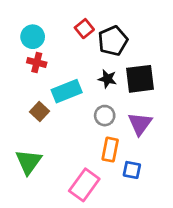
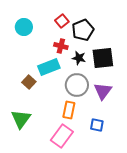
red cross: (37, 63) -> (61, 46), moved
gray circle: (105, 116) -> (77, 85), size x1.5
orange rectangle: (110, 150) -> (69, 110), moved

